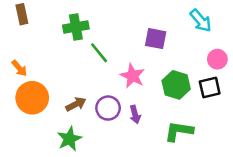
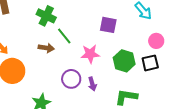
green cross: (76, 27) -> (46, 16), turned 36
pink star: (132, 76) -> (90, 54), turned -30
brown arrow: (76, 104) -> (46, 48), moved, turned 35

